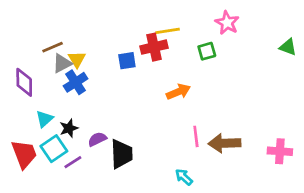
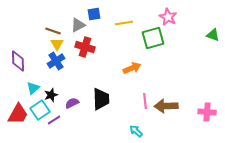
brown line: (53, 47) -> (53, 31), moved, turned 42
red cross: (154, 47) -> (85, 47), moved, turned 30
green square: (207, 51) -> (153, 38), size x1.6
blue square: (127, 61) -> (94, 14), moved
gray triangle: (62, 63) -> (78, 25), moved
red trapezoid: (24, 154) -> (18, 114), turned 50
black trapezoid: (122, 154) -> (101, 99), moved

